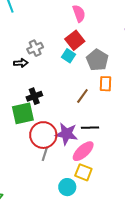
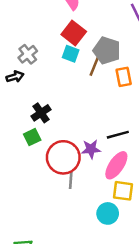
brown line: (82, 96) -> (94, 66), moved
green square: (23, 113) -> (32, 137), size x0.6
purple star: (66, 134) -> (91, 149), size x0.7

